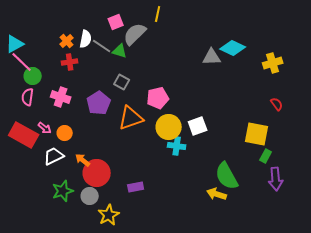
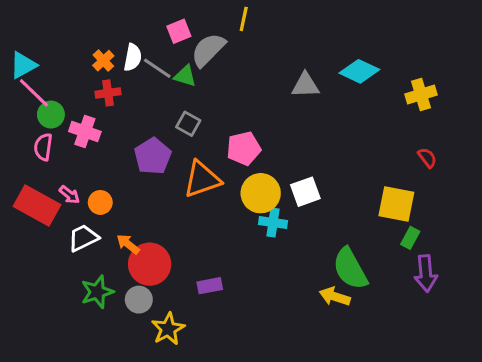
gray triangle: (212, 57) -> (305, 85), moved
pink cross: (61, 97) -> (85, 131), moved

